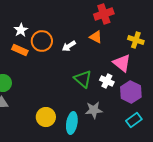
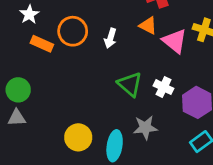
white star: (21, 30) -> (29, 14), moved
white arrow: (69, 46) -> (110, 38), turned -40
pink triangle: (122, 63) -> (175, 41), moved

